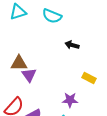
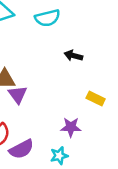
cyan semicircle: (52, 16) -> (47, 18), turned -36

